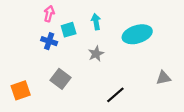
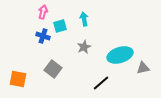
cyan ellipse: (137, 34) -> (120, 55), moved
orange square: (21, 90) -> (18, 79), turned 30

